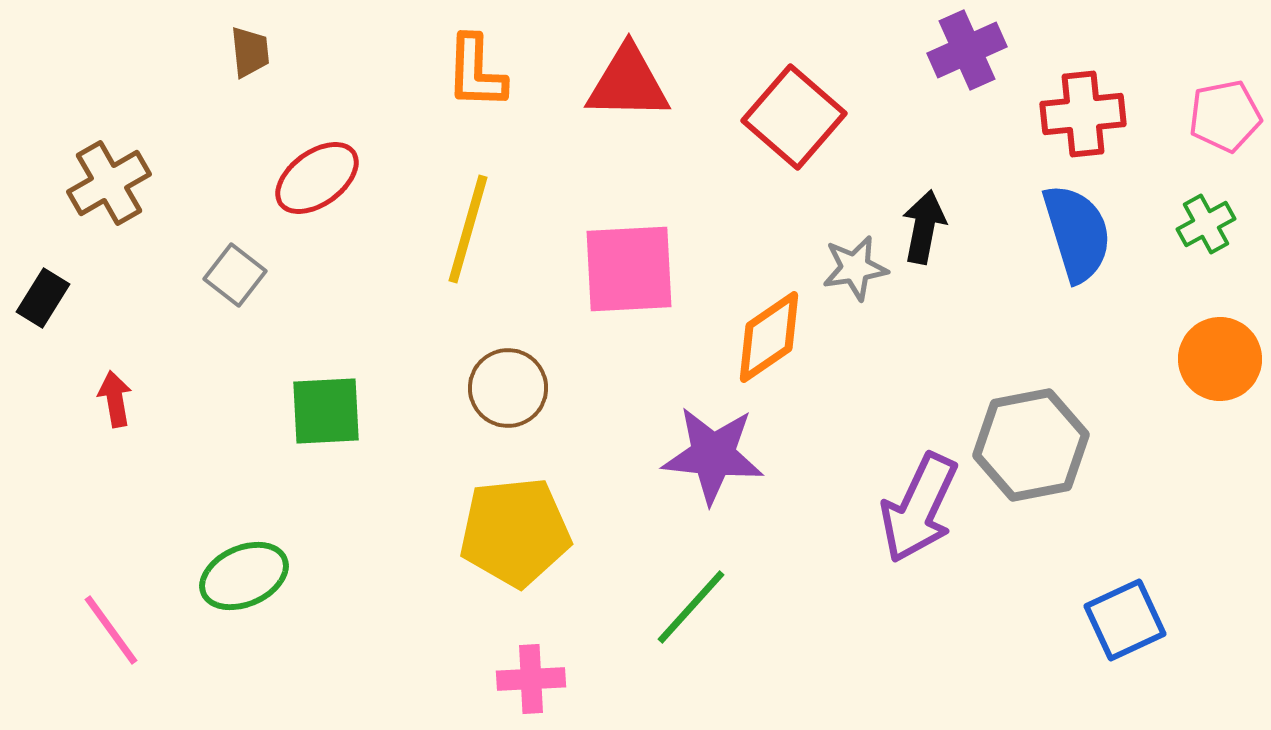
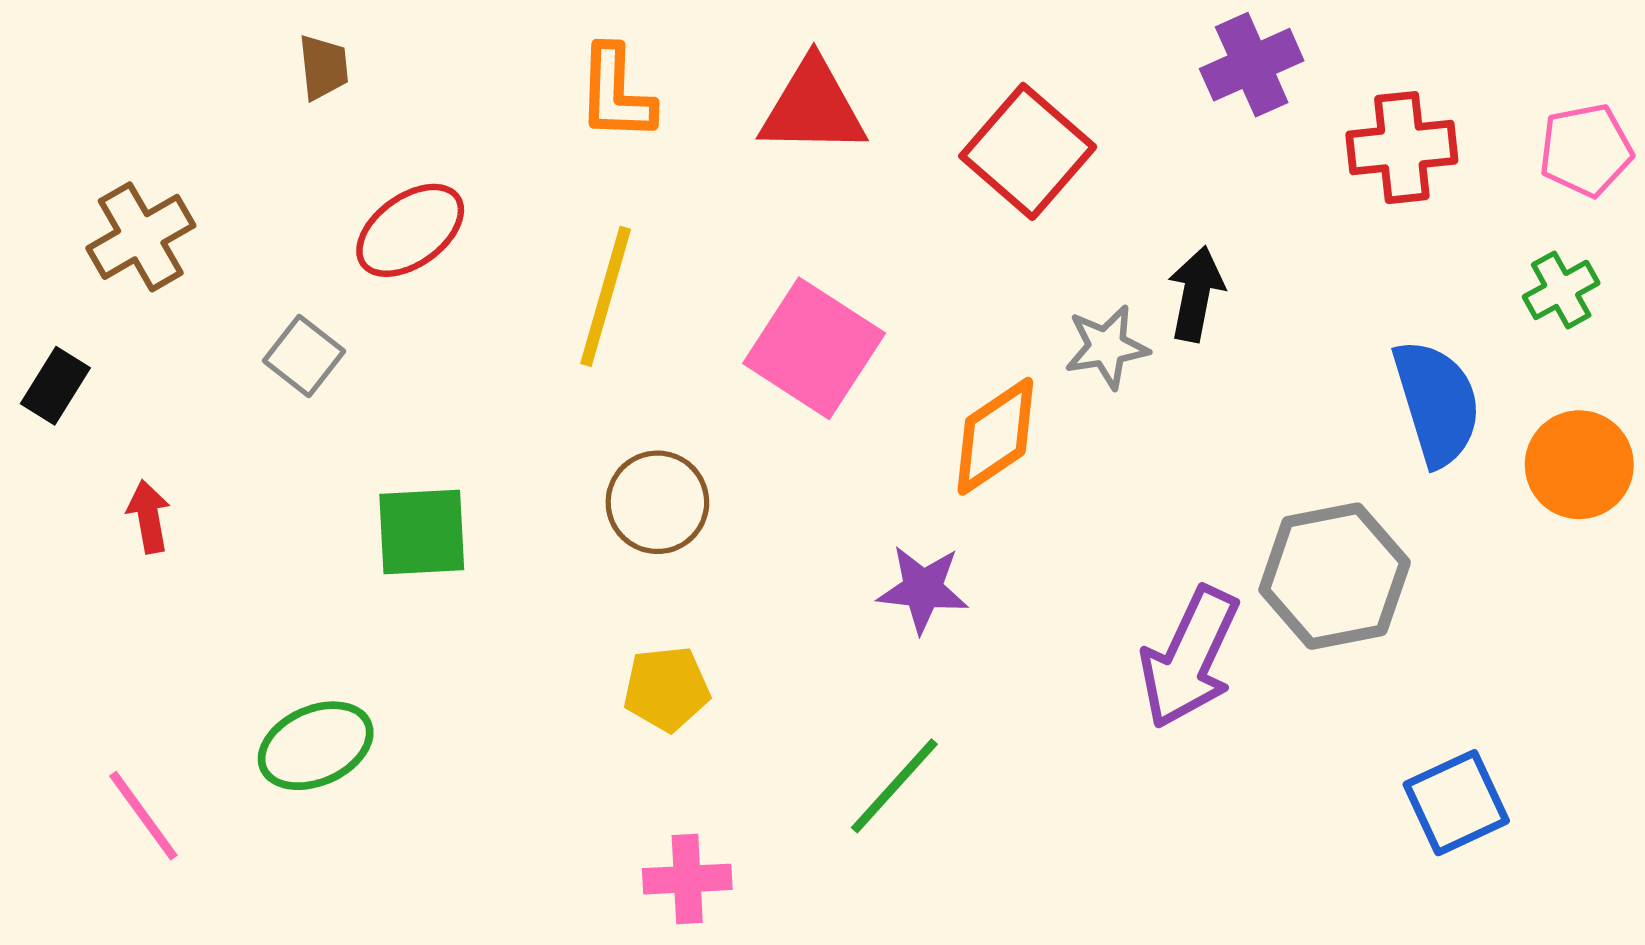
blue semicircle: (1077, 233) -> (1437, 403), moved
pink square: (629, 269) -> (814, 348), turned 36
purple star: (713, 455) -> (923, 589), size x0.7
yellow pentagon: (515, 532) -> (666, 689), size x0.6

